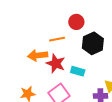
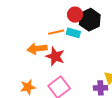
black hexagon: (93, 43) -> (90, 20), moved
cyan rectangle: (78, 71) -> (73, 33), moved

